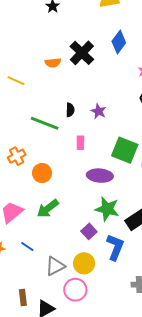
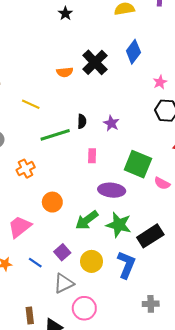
yellow line: (16, 81) -> (31, 104), moved
green line: (45, 123) -> (55, 135), turned -40
orange circle: (42, 173) -> (52, 202), moved
green arrow: (48, 209) -> (87, 220), moved
purple square: (89, 231) -> (62, 252), moved
yellow circle: (84, 263) -> (92, 261), moved

